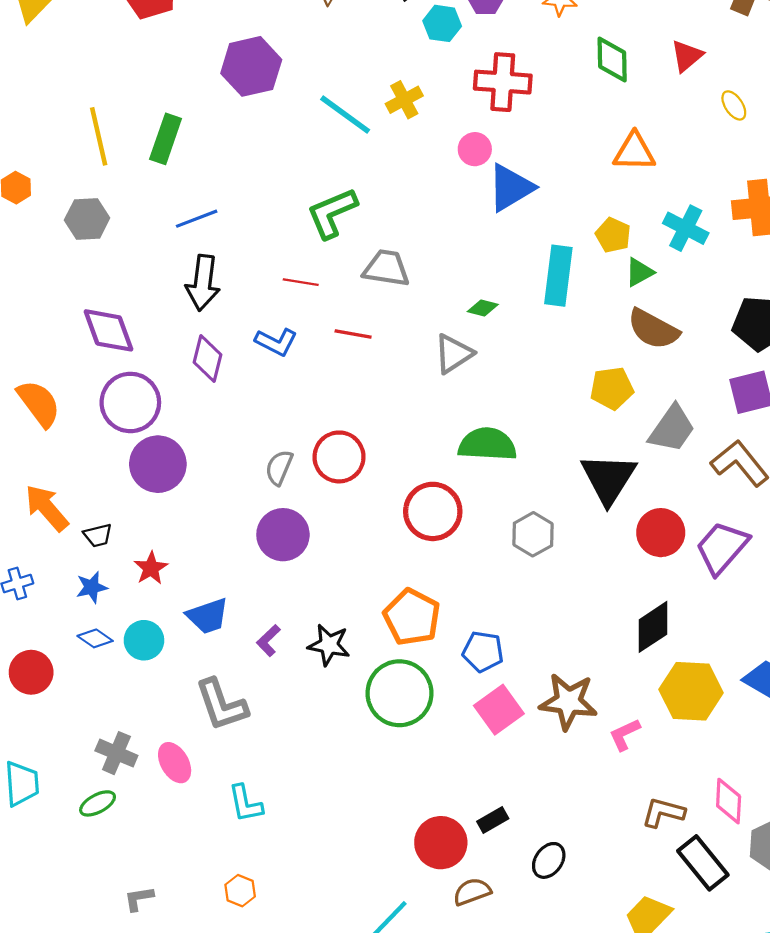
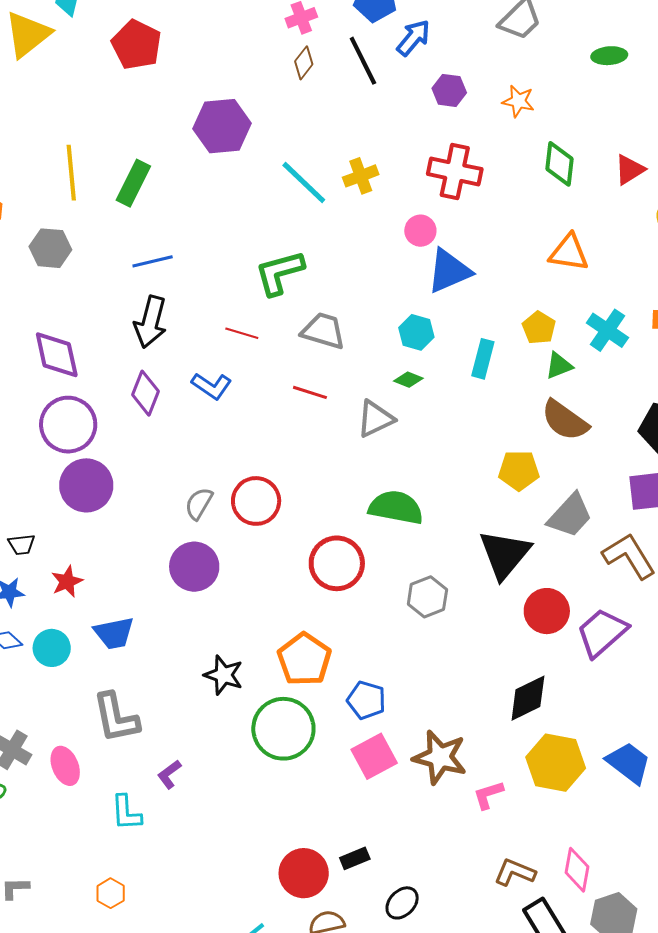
cyan hexagon: (442, 23) -> (416, 332), moved
cyan rectangle: (558, 276) -> (483, 359), size x0.7
red line: (353, 334) -> (310, 392), moved
purple L-shape: (268, 641) -> (169, 774), moved

